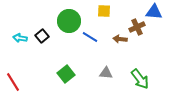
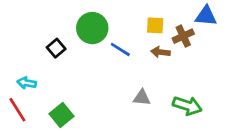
yellow square: (104, 11) -> (155, 25), moved
cyan arrow: (20, 38) -> (27, 83), moved
green square: (66, 74) -> (61, 115), moved
green arrow: (140, 79) -> (187, 106), turned -35

